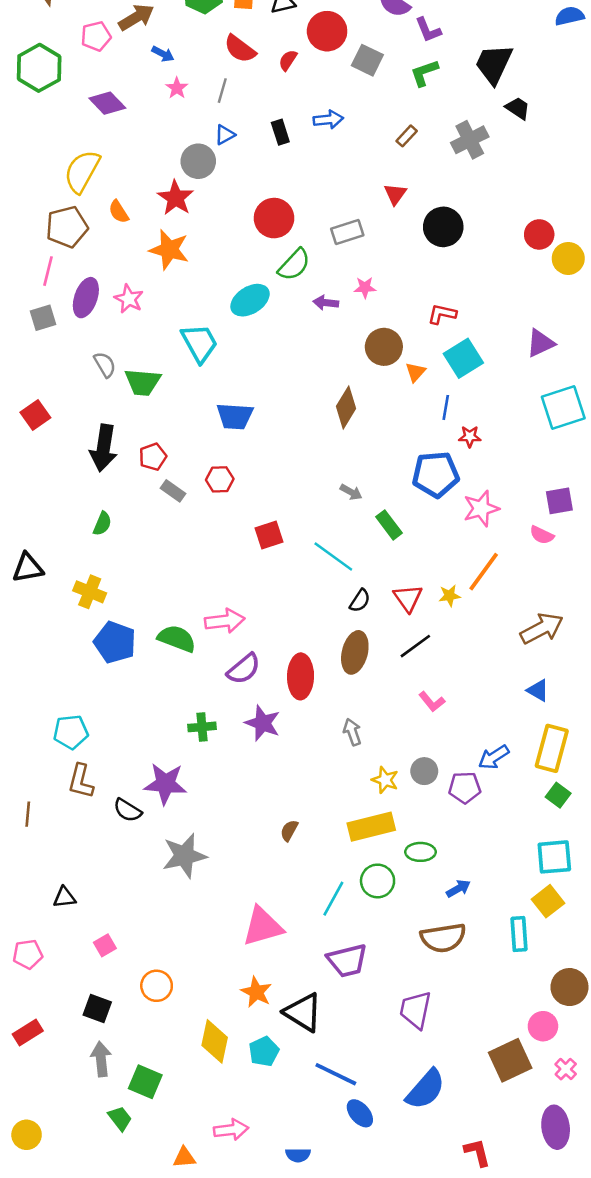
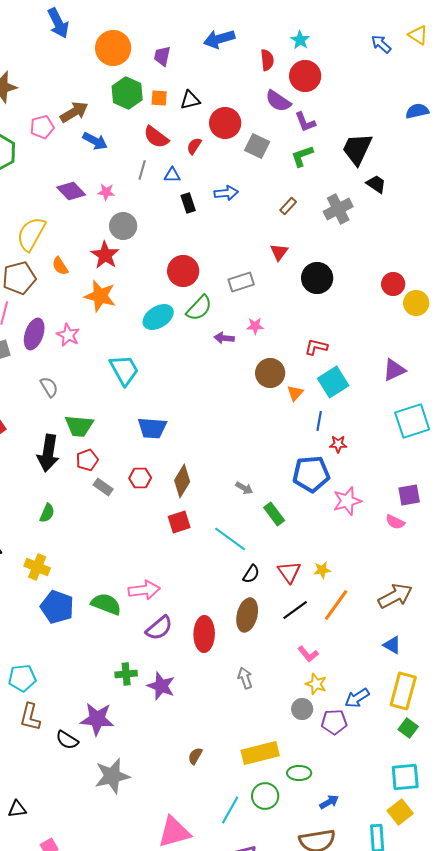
blue arrow: (163, 54) -> (95, 141), size x1.4
pink star: (177, 88) -> (106, 192), moved, turned -30
purple diamond: (107, 103) -> (71, 191), moved
blue triangle: (225, 135) -> (172, 175), moved, turned 30
cyan ellipse: (250, 300) -> (158, 317), moved
green trapezoid: (143, 382) -> (79, 426), moved
brown diamond: (346, 407) -> (182, 481), moved
orange line: (484, 572) -> (336, 605), moved
purple star: (263, 723) -> (161, 686), moved
yellow star: (385, 780) -> (316, 684), moved

